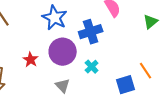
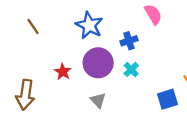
blue cross: (91, 32) -> (129, 41), size x0.7
cyan cross: (92, 67) -> (131, 69), moved

